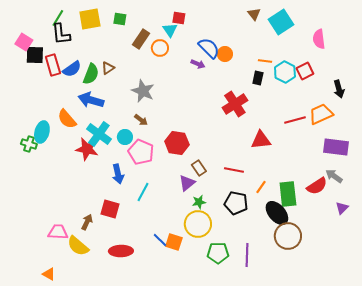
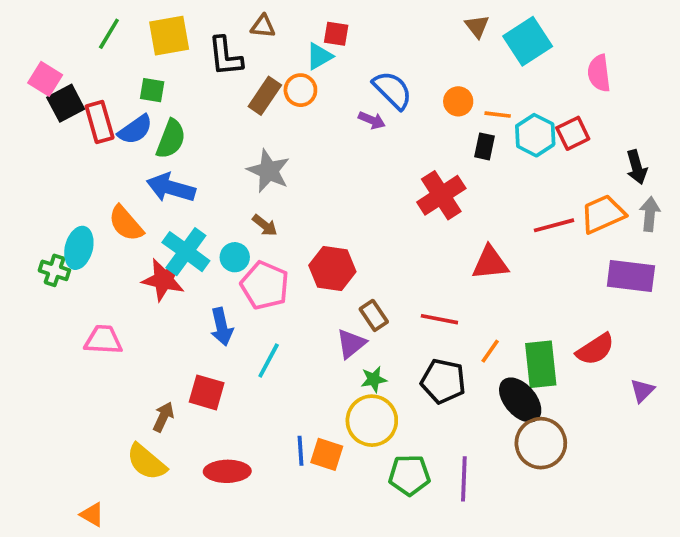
green square: (120, 19) -> (152, 90), moved
cyan triangle: (170, 30) -> (319, 56), turned 35
black L-shape: (61, 34) -> (225, 56), moved
brown rectangle: (141, 39) -> (265, 96), moved
orange circle: (225, 54) -> (458, 101), moved
black square: (35, 55) -> (66, 103), turned -30
brown triangle: (108, 68) -> (263, 26), moved, turned 40
gray arrow: (334, 176) -> (650, 214), moved, turned 60
pink trapezoid: (58, 232) -> (103, 340), moved
blue line: (160, 240) -> (300, 451), turned 42

